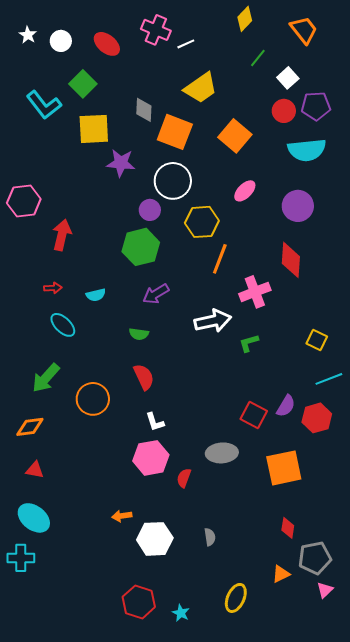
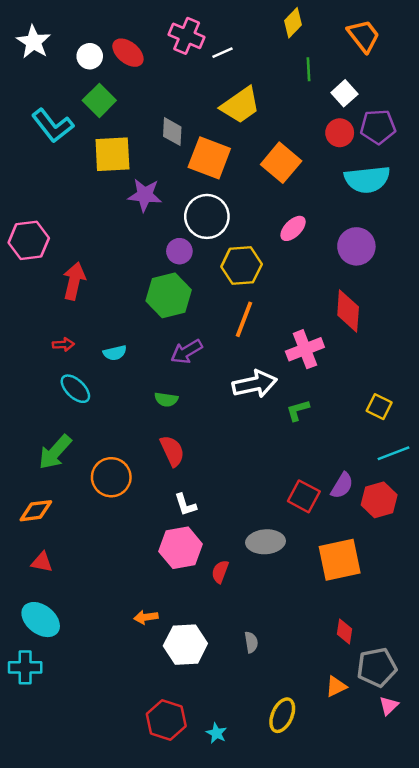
white star: (28, 35) -> (33, 42), size x1.6
white circle: (61, 41) -> (90, 56), moved
green line: (258, 58) -> (309, 69), turned -42
orange line: (220, 259) -> (244, 319), moved

